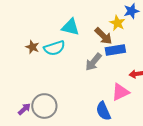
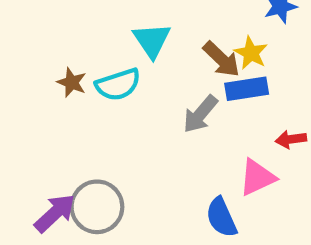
yellow star: (117, 23) -> (251, 53), moved
cyan triangle: (70, 27) -> (152, 40), turned 42
purple arrow: (24, 109) -> (55, 213), size x1.5

